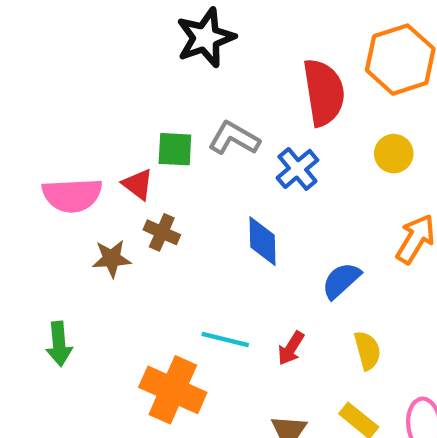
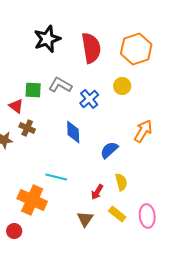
red semicircle: (324, 92) -> (91, 48), moved
yellow circle: (394, 154) -> (122, 86), moved
red arrow: (291, 348) -> (97, 192), moved

